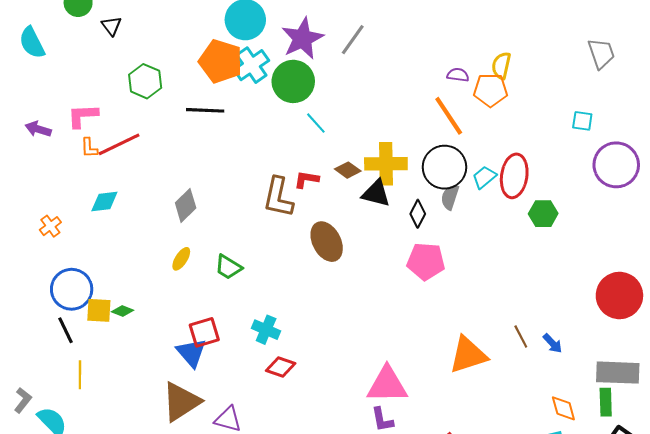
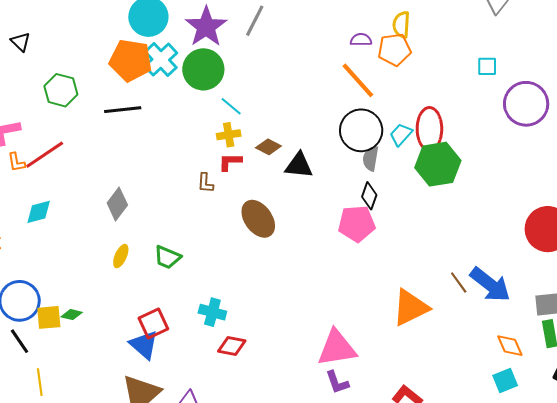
yellow cross: (386, 164) -> (229, 135), moved, size x0.6
brown L-shape: (278, 197) -> (205, 183), size x0.5
black diamond: (418, 214) -> (369, 196), moved
green hexagon: (543, 214) -> (438, 164), moved, size x1.6
blue arrow: (553, 343) -> (490, 285), size x2.0

